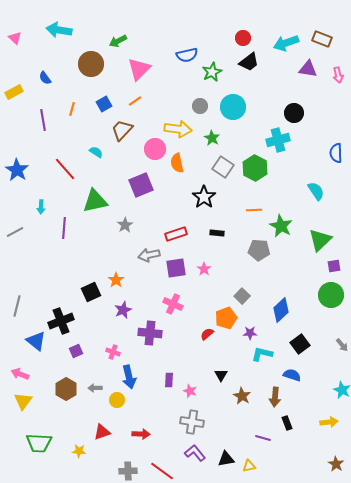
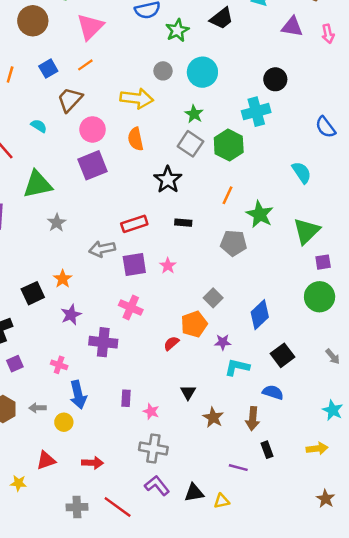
green star: (212, 138) -> (194, 114), moved
pink circle: (155, 149) -> (93, 129), moved
blue semicircle: (336, 153) -> (325, 127), turned -36
orange line: (254, 210) -> (228, 195), turned -63
gray star: (125, 225) -> (57, 223), moved

